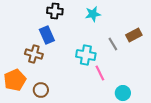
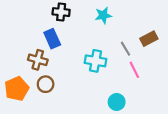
pink line: (100, 73) -> (134, 70), moved
brown circle: (41, 90) -> (46, 84), moved
cyan circle: (123, 93) -> (117, 102), moved

